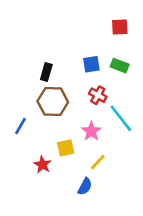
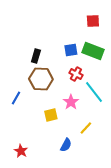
green rectangle: (120, 66) -> (93, 51), size x1.5
yellow line: (98, 162) -> (86, 128), moved
red star: (42, 165) -> (21, 151), moved

